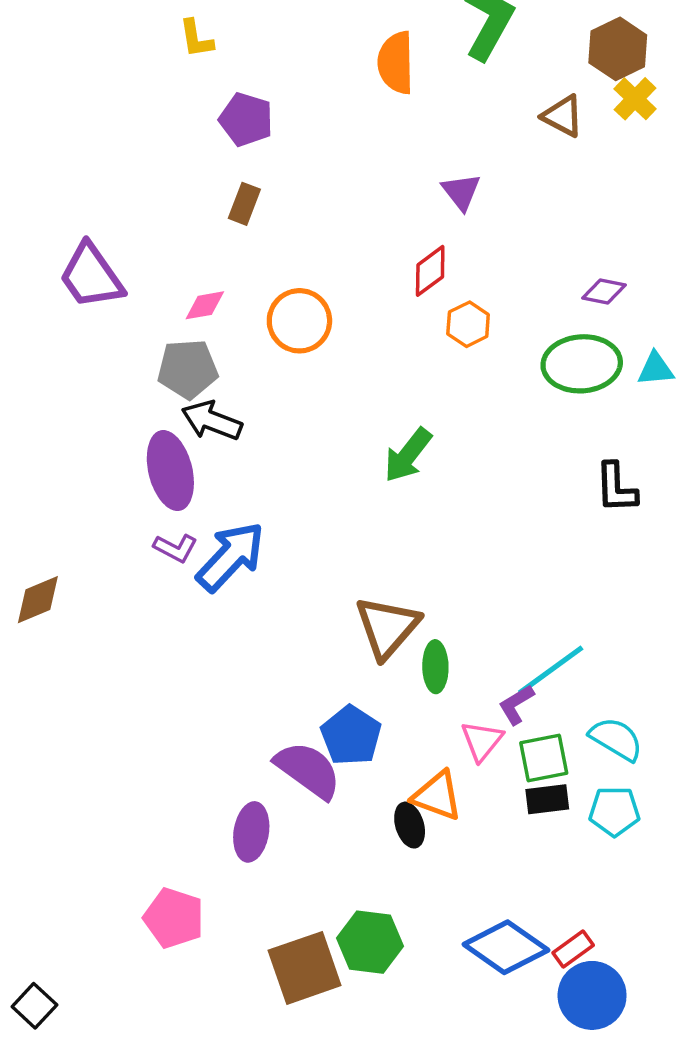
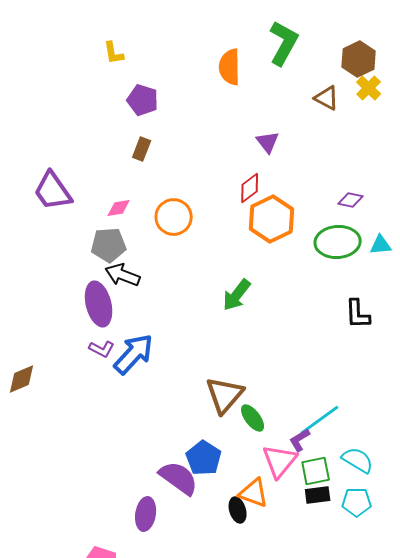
orange hexagon: (468, 324) -> (272, 219), size x1.8
green ellipse: (435, 667) -> (253, 418), turned -36
pink triangle: (482, 741) -> (280, 461), size x1.4

